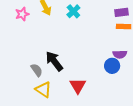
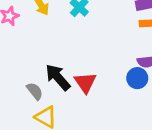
red triangle: (78, 86) -> (85, 83), moved

